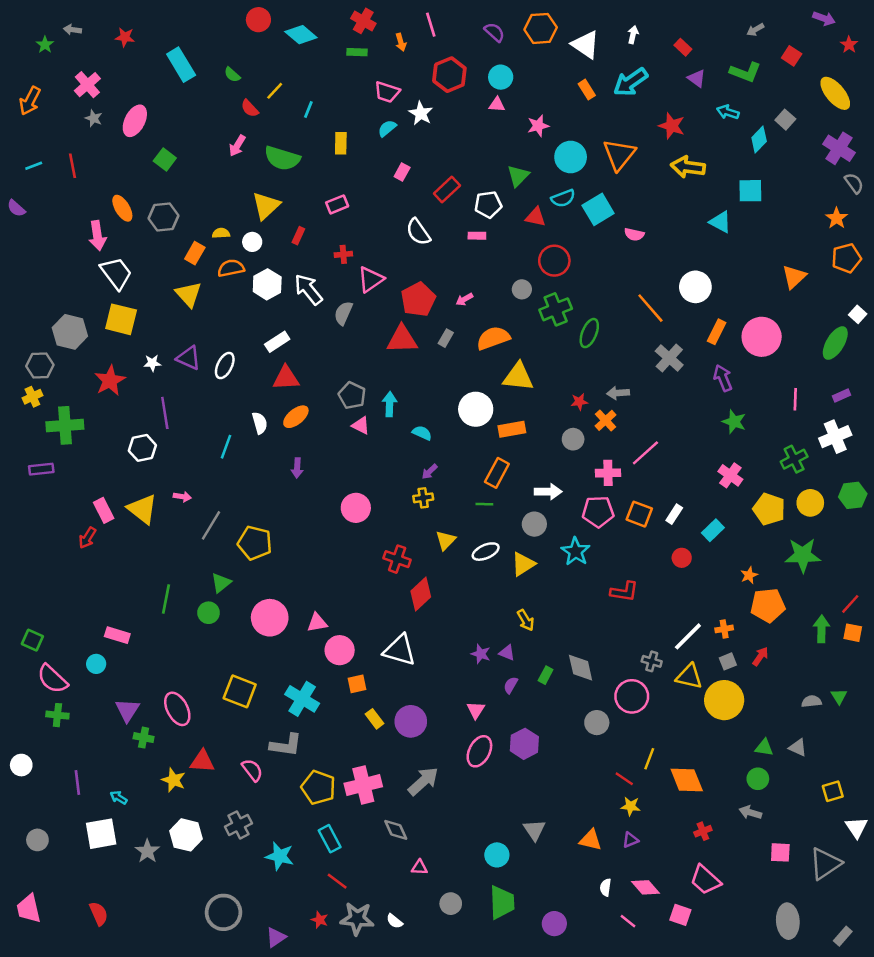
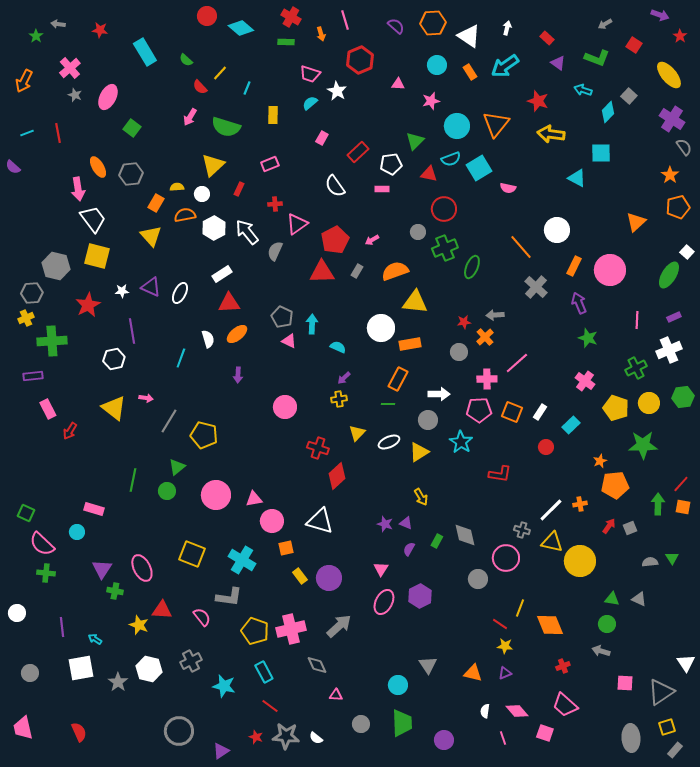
cyan circle: (501, 77) -> (437, 65), moved
pink rectangle: (104, 510) -> (48, 409), moved
gray square: (728, 661) -> (630, 528), moved
yellow square: (833, 791) -> (667, 727), moved
pink line: (628, 921) -> (503, 738), turned 32

